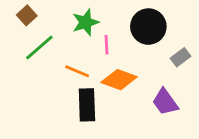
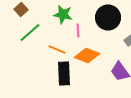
green star: (86, 22) -> (63, 14), turned 30

